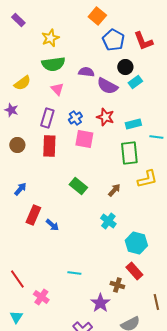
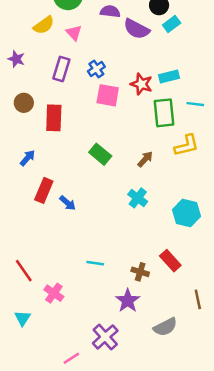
yellow semicircle: (22, 83) -> (44, 25), moved
red star: (105, 117) -> (141, 84), moved
cyan line: (156, 137) -> (195, 104), moved
red rectangle: (49, 146) -> (54, 118), moved
cyan hexagon: (136, 243) -> (187, 213), moved
brown cross: (117, 285) -> (140, 272), moved

